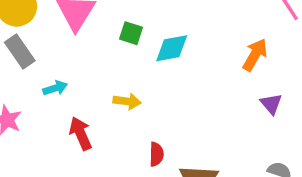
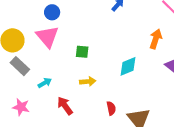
green square: (131, 33) -> (82, 52), moved
cyan diamond: (172, 48) -> (128, 66), moved

